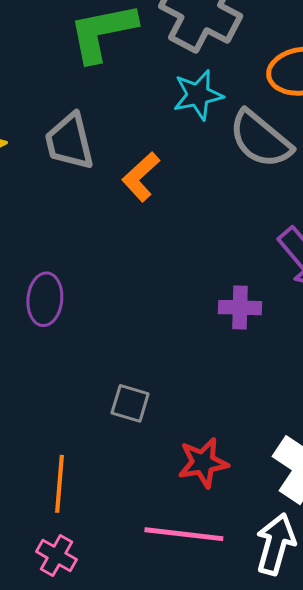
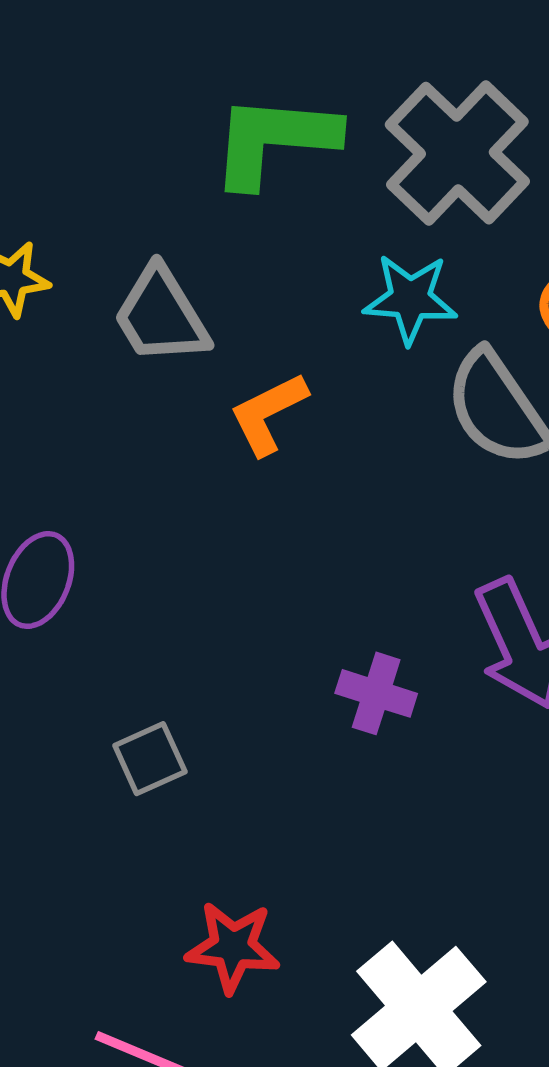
gray trapezoid: (69, 142) -> (161, 316), turned -34
gray square: (130, 403) -> (150, 759), moved, turned 33

